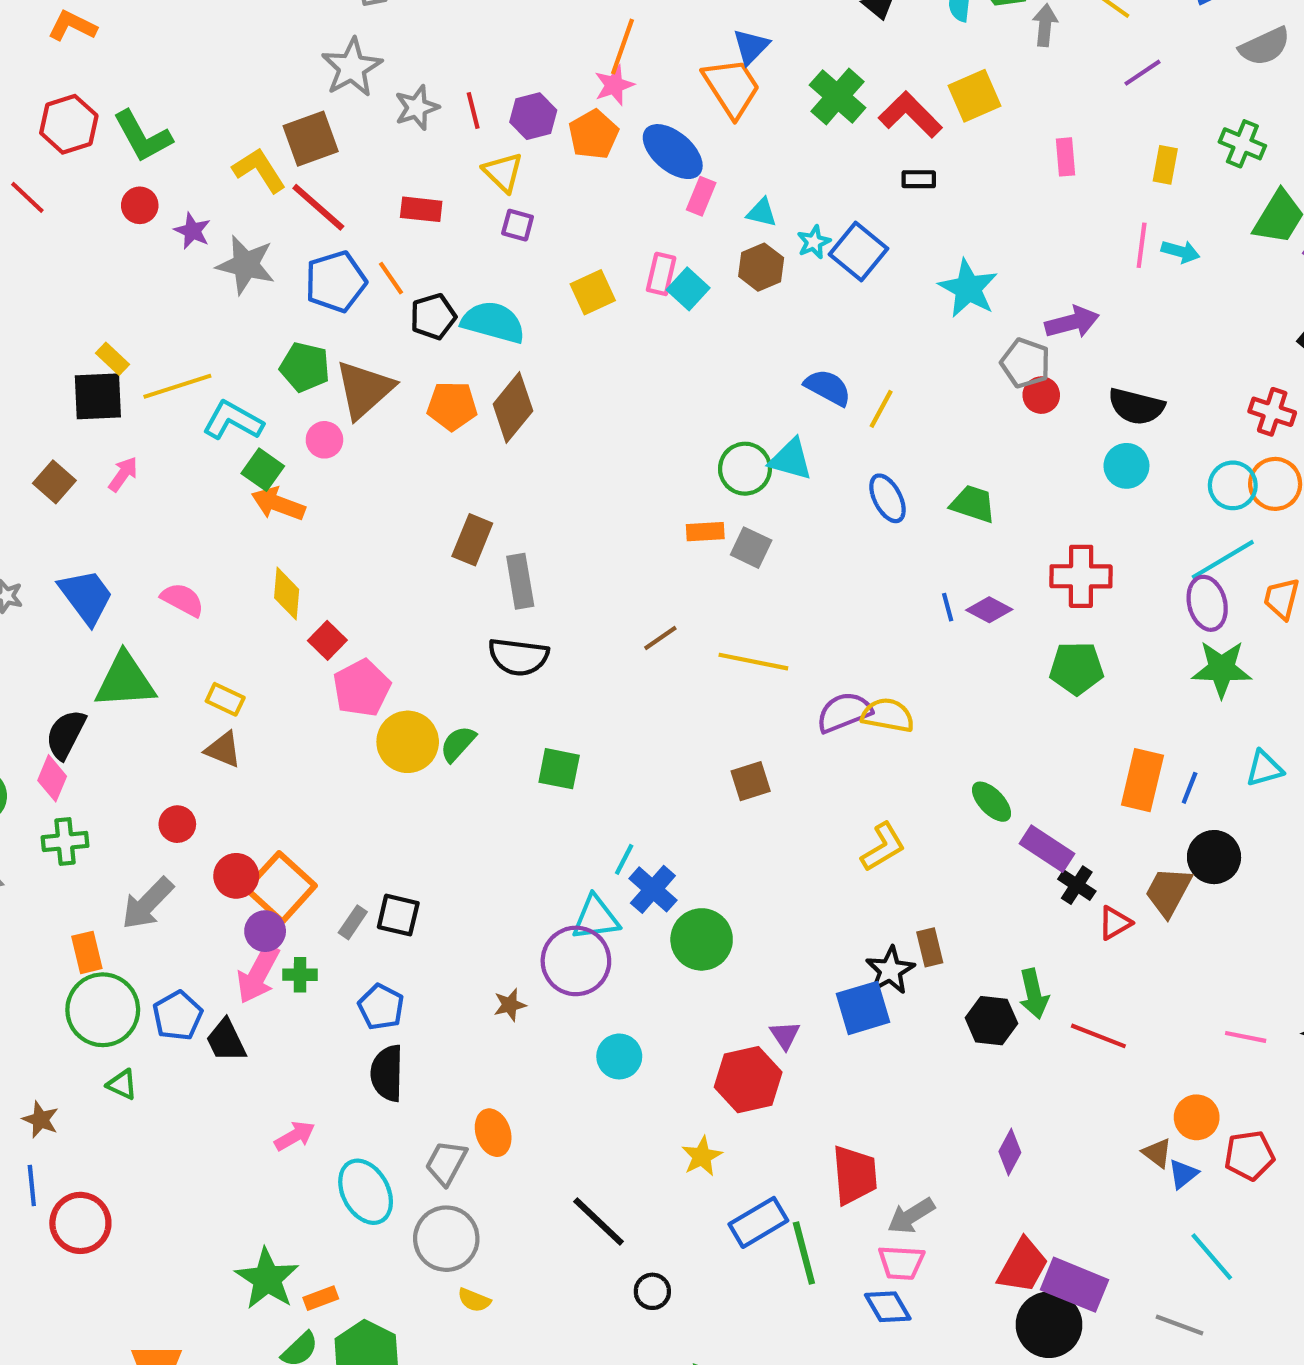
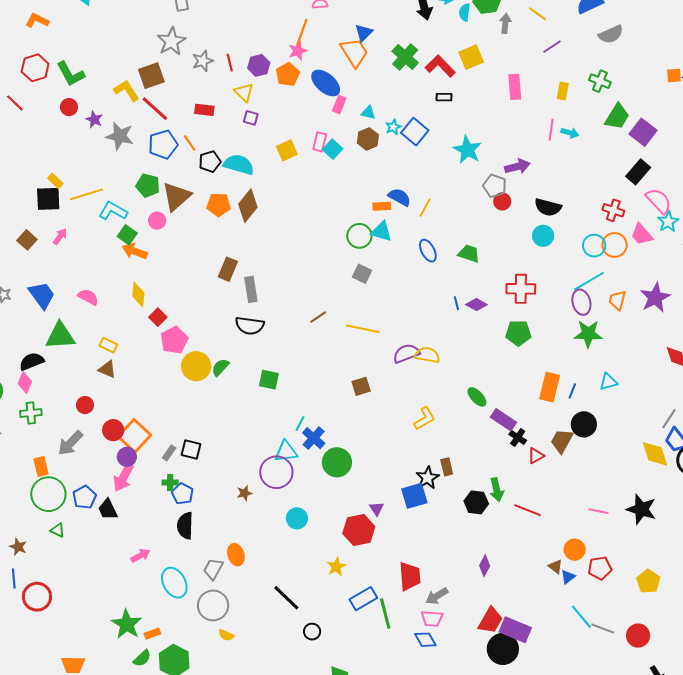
pink rectangle: (1065, 157) -> (515, 87), size x1.4
orange rectangle: (705, 532) -> (382, 206), moved
black semicircle: (66, 734) -> (32, 361), turned 40
green cross: (300, 975) -> (170, 482), moved
gray line: (1179, 1325) -> (603, 628), moved

